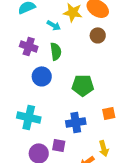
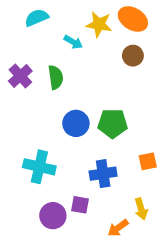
purple cross: (29, 46) -> (20, 76), moved, turned 30
green semicircle: (56, 51) -> (56, 77), moved
blue circle: (42, 76) -> (76, 123), moved

